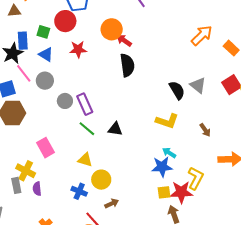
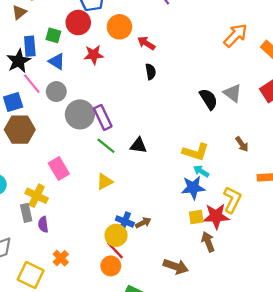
brown triangle: (14, 11) -> (19, 12), turned -32
orange circle: (112, 29) -> (119, 27), moved
black semicircle: (127, 65) -> (151, 72), size x0.6
gray circle: (65, 101) -> (80, 114), size x1.6
yellow L-shape: (167, 121) -> (196, 152), moved
yellow triangle: (85, 160) -> (105, 182), turned -42
yellow circle: (101, 180) -> (116, 235), moved
purple semicircle: (37, 189) -> (43, 224), moved
blue cross: (79, 191) -> (125, 221), moved
brown arrow: (112, 203) -> (143, 223), moved

